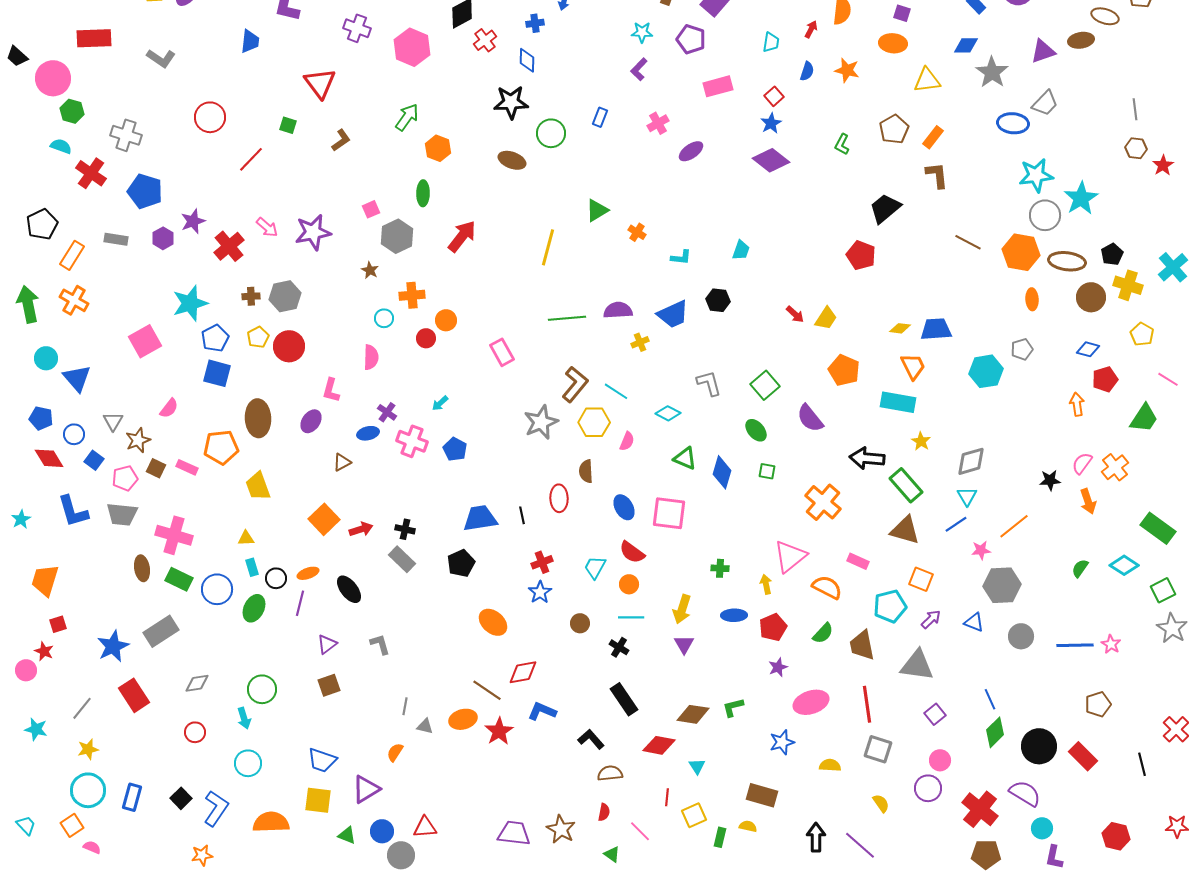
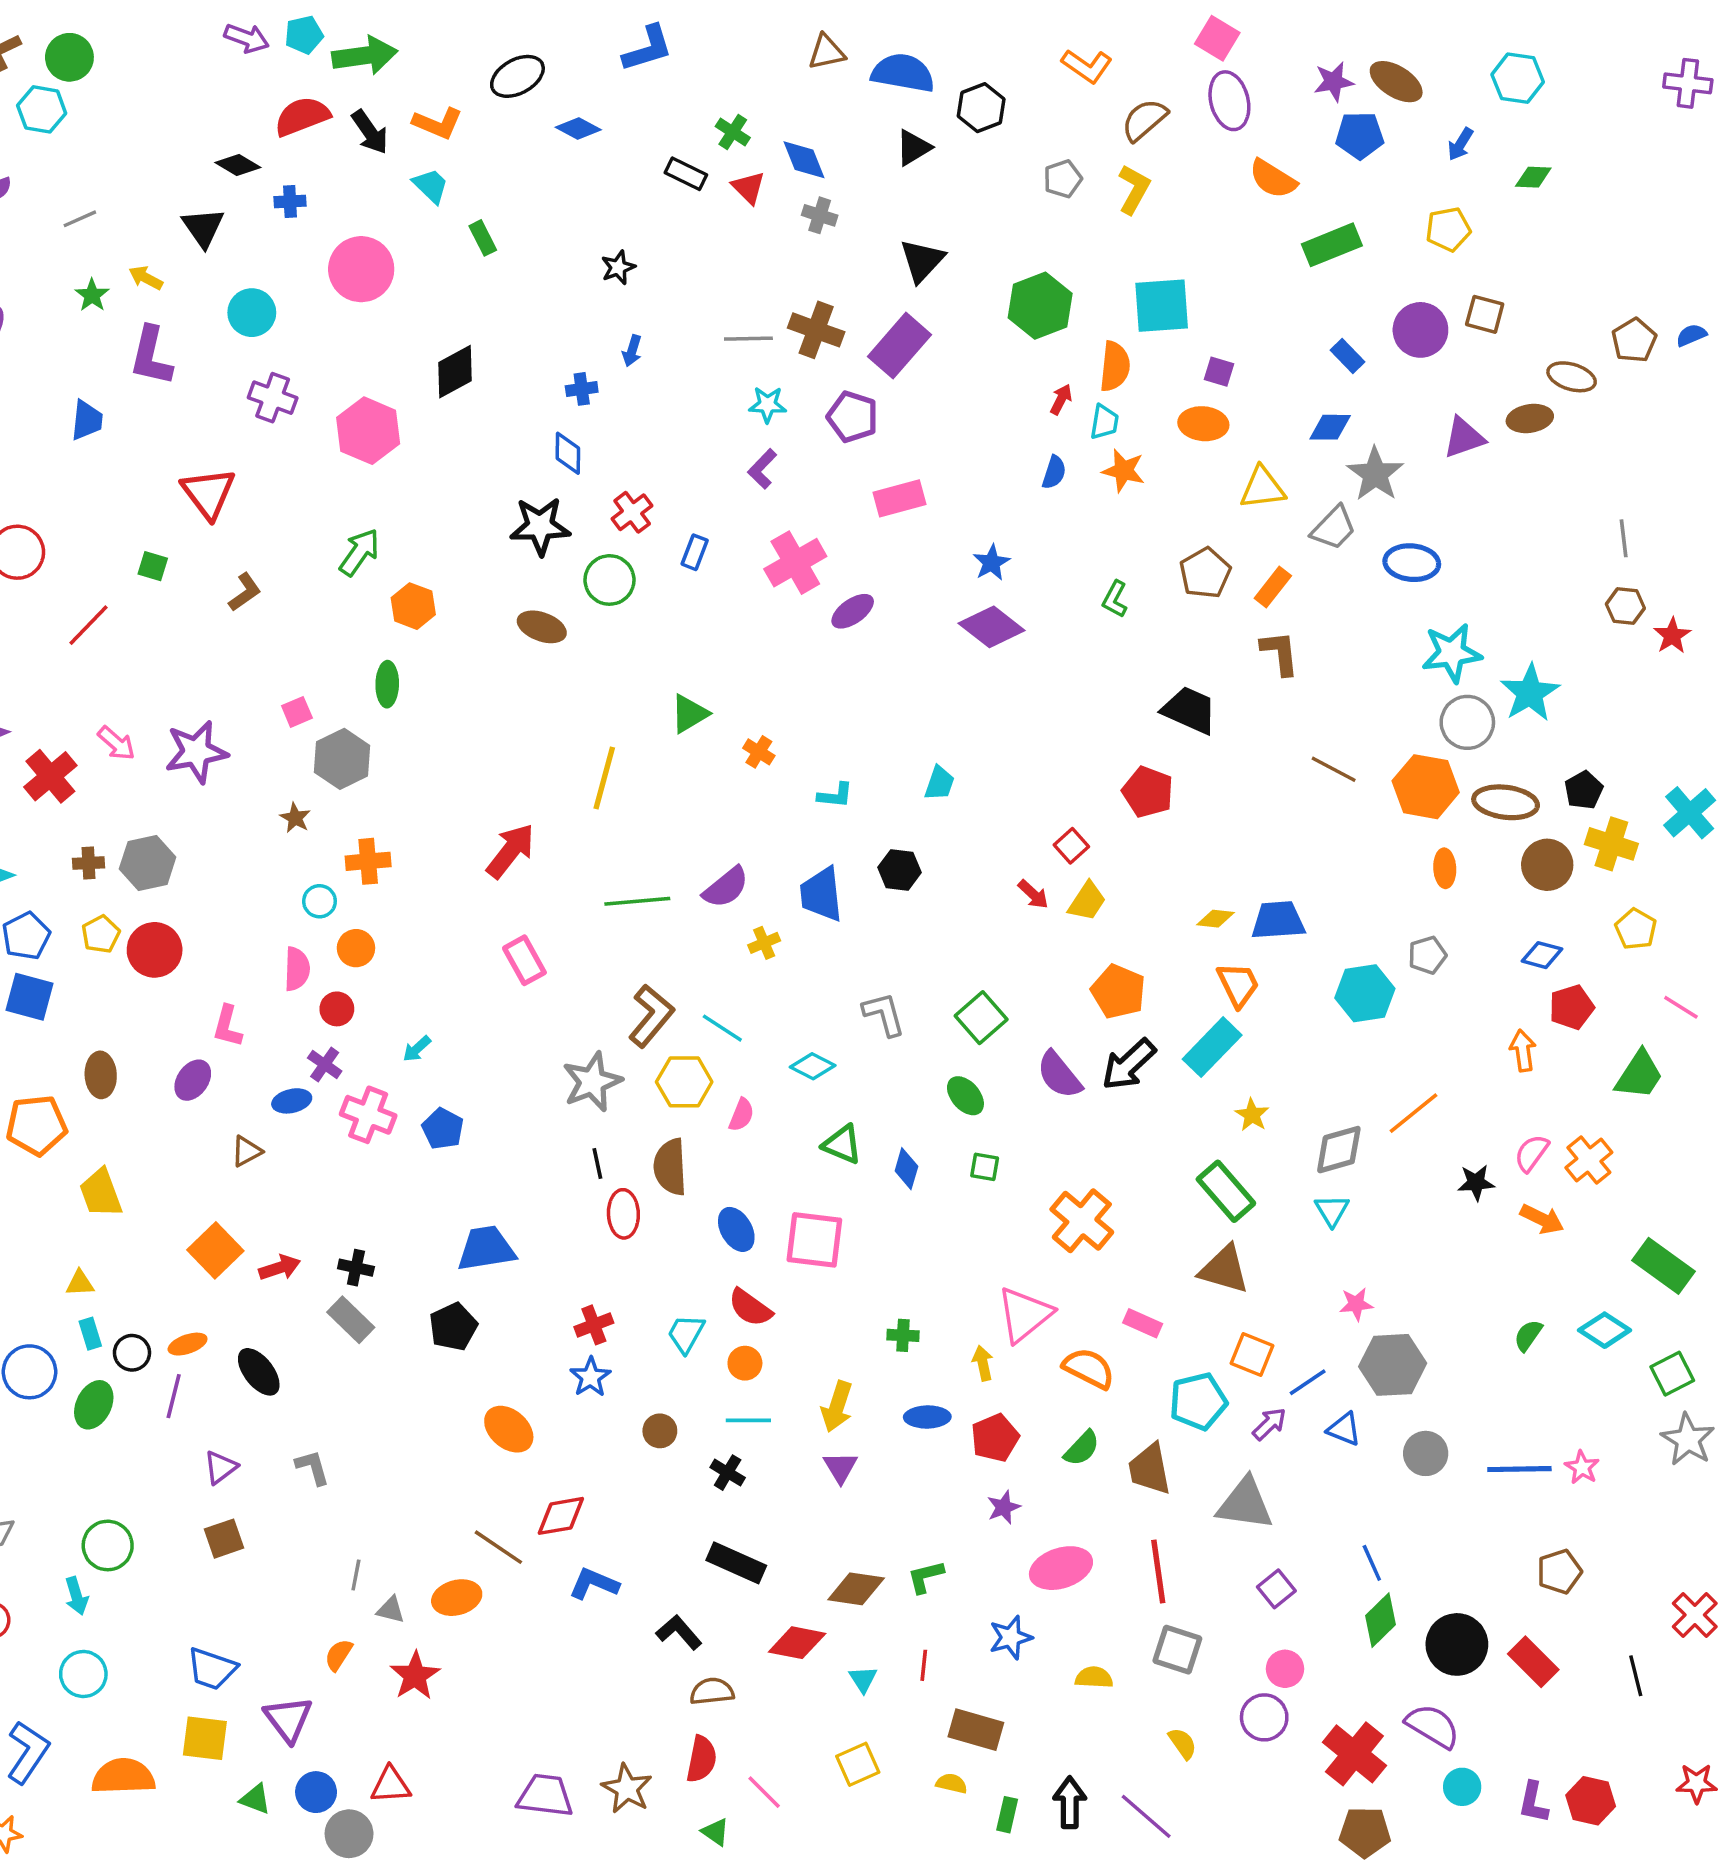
red cross: (485, 40) -> (632, 512), moved
cyan trapezoid: (771, 42) -> (1104, 422), moved
red square: (774, 96) -> (1071, 846), moved
gray trapezoid: (1045, 103) -> (1334, 528), moved
pink cross: (658, 123) -> (795, 563), size x1.6
black trapezoid: (885, 208) -> (1189, 710), turned 64
red arrow: (462, 236) -> (511, 851), moved
purple semicircle: (618, 310) -> (726, 887), turned 144
blue trapezoid: (673, 314) -> (821, 894), turned 108
orange circle: (446, 320) -> (356, 948), moved
red circle: (426, 338) -> (337, 1009), moved
cyan rectangle: (898, 402) -> (1212, 1047), turned -56
brown ellipse: (258, 418) -> (101, 1075), size x0.7
black arrow: (867, 458) -> (1129, 1064), moved, turned -48
brown semicircle: (586, 471) -> (670, 1167), size x1.4
blue diamond: (722, 472) -> (906, 1169), size x0.7
orange arrow: (1088, 501) -> (1542, 1219), turned -45
black line: (522, 515) -> (597, 1163), moved
blue line: (956, 524) -> (1308, 1382), moved
orange line: (1014, 526) -> (1413, 1113), moved
black rectangle: (624, 699) -> (736, 1563), turned -32
red star: (499, 731) -> (415, 1676), moved
purple triangle: (366, 789) -> (288, 1719), turned -36
red line: (667, 797) -> (924, 1665), moved
red semicircle: (604, 812) -> (702, 1759), size x1.5
green rectangle: (720, 837) -> (1007, 1815), moved
purple L-shape: (1054, 857) -> (1533, 1802), moved

